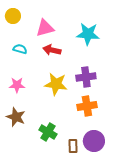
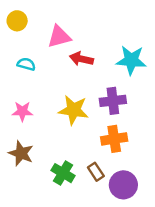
cyan star: (88, 34) -> (131, 60), moved
red arrow: (52, 50) -> (81, 59), moved
brown rectangle: (73, 146) -> (96, 172), moved, turned -32

